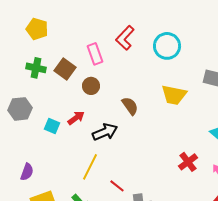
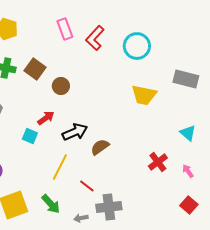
pink rectangle: (95, 54) -> (65, 29), moved
brown semicircle: (130, 106) -> (100, 147), moved, turned -90
cyan square: (52, 126) -> (30, 136), moved

